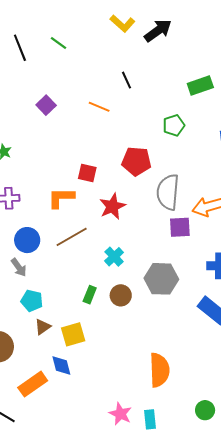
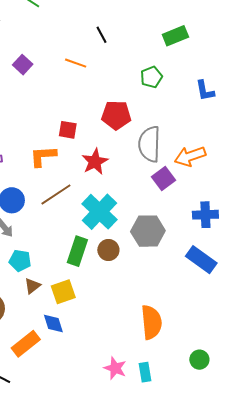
purple square: (180, 227) -> (163, 179), turned -30
cyan cross: (114, 257) -> (99, 212), size x1.8
green rectangle: (90, 295) -> (77, 251), size x1.6

